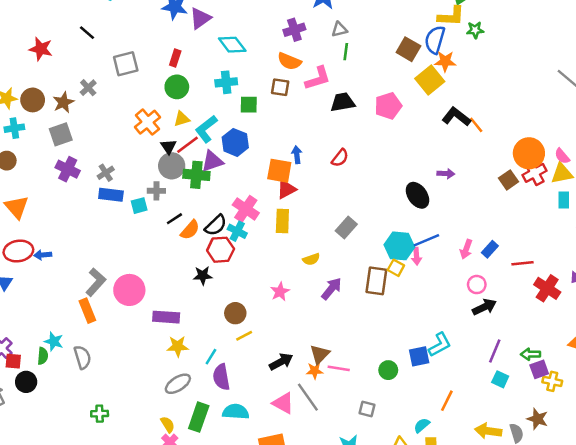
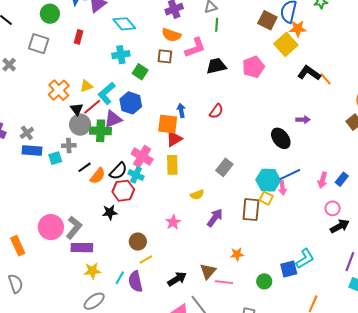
gray square: (126, 64) -> (39, 44), turned 35
green circle: (177, 87) -> (50, 14), moved
green square: (249, 105) -> (140, 72), turned 35
gray L-shape: (96, 282) -> (74, 228), moved
orange star: (315, 371) -> (237, 254), moved
purple semicircle: (221, 377) -> (135, 282), moved

